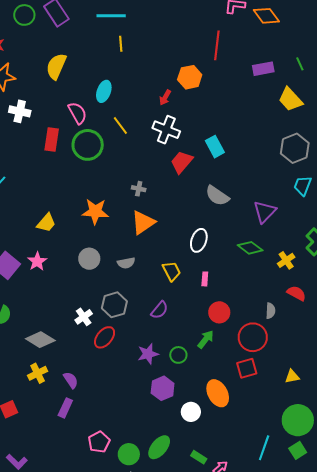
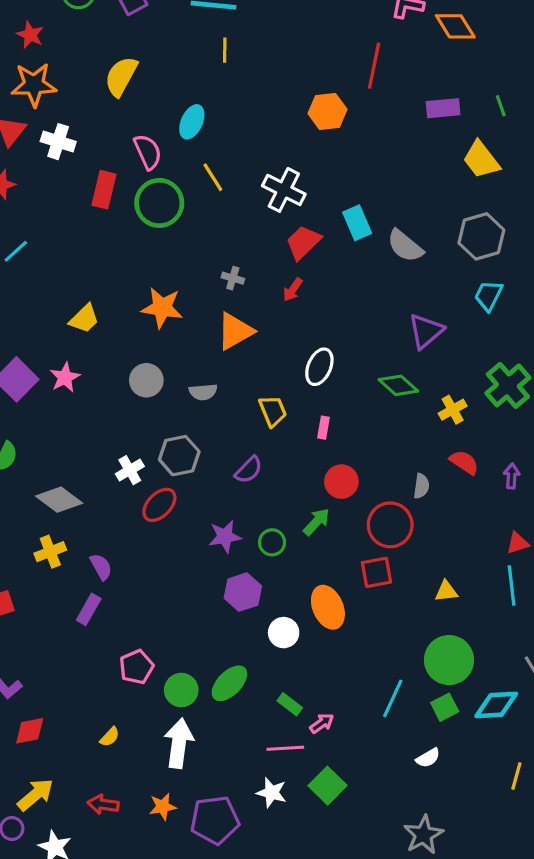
red arrow: (165, 98) -> (293, 290), moved
gray semicircle: (217, 196) -> (405, 246), moved

